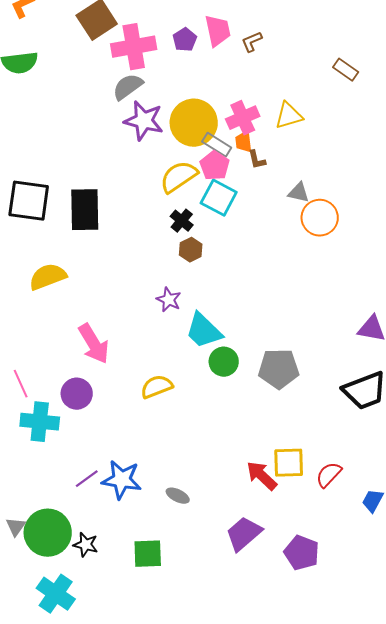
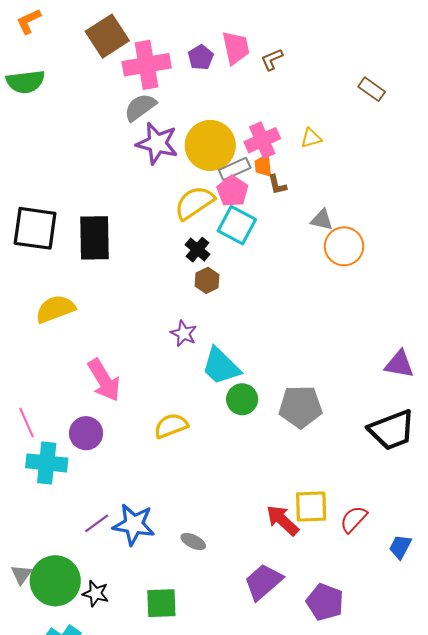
yellow triangle: (289, 116) -> (311, 138), size x0.7
gray rectangle: (217, 145) -> (235, 169), turned -56

